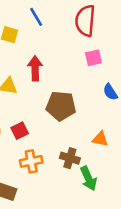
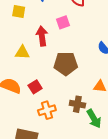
pink square: (93, 58) -> (63, 22), moved

